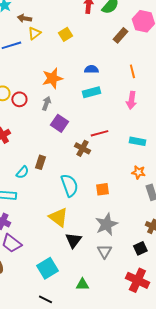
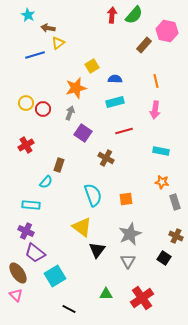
yellow square: (65, 34) -> (92, 66), moved
red line: (99, 133) -> (124, 131), moved
brown rectangle: (40, 162) -> (59, 165), moved
black square: (140, 248) -> (164, 258), turned -32
cyan square: (47, 268) -> (55, 276), moved
red cross: (137, 280) -> (142, 298), moved, turned 30

